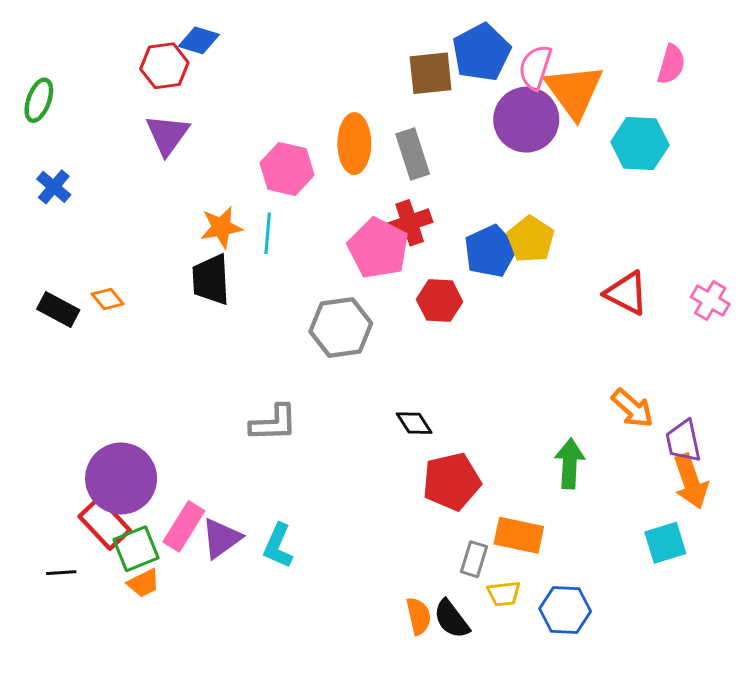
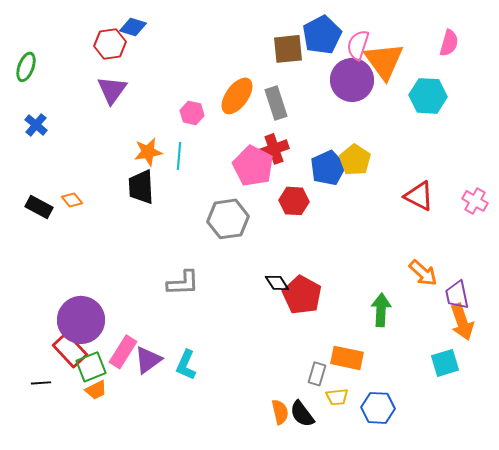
orange ellipse: (354, 144) -> (237, 96), turned 36
pink hexagon: (287, 169) -> (192, 113), size x0.7
red pentagon: (451, 481) -> (302, 295), moved, turned -30

